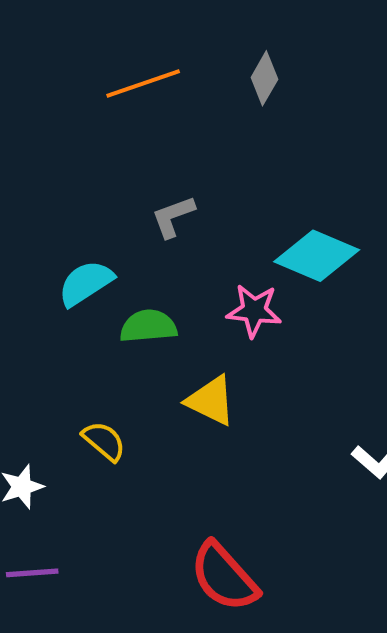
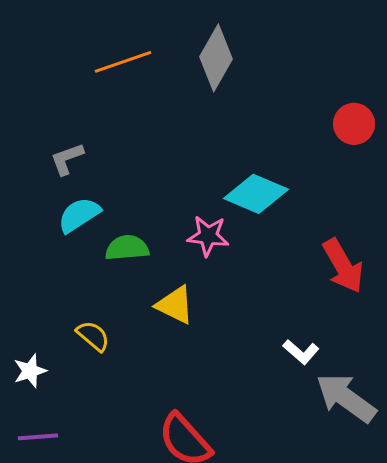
gray diamond: (264, 78) -> (216, 58), size x1.6
gray L-shape: (173, 217) -> (67, 159), moved

